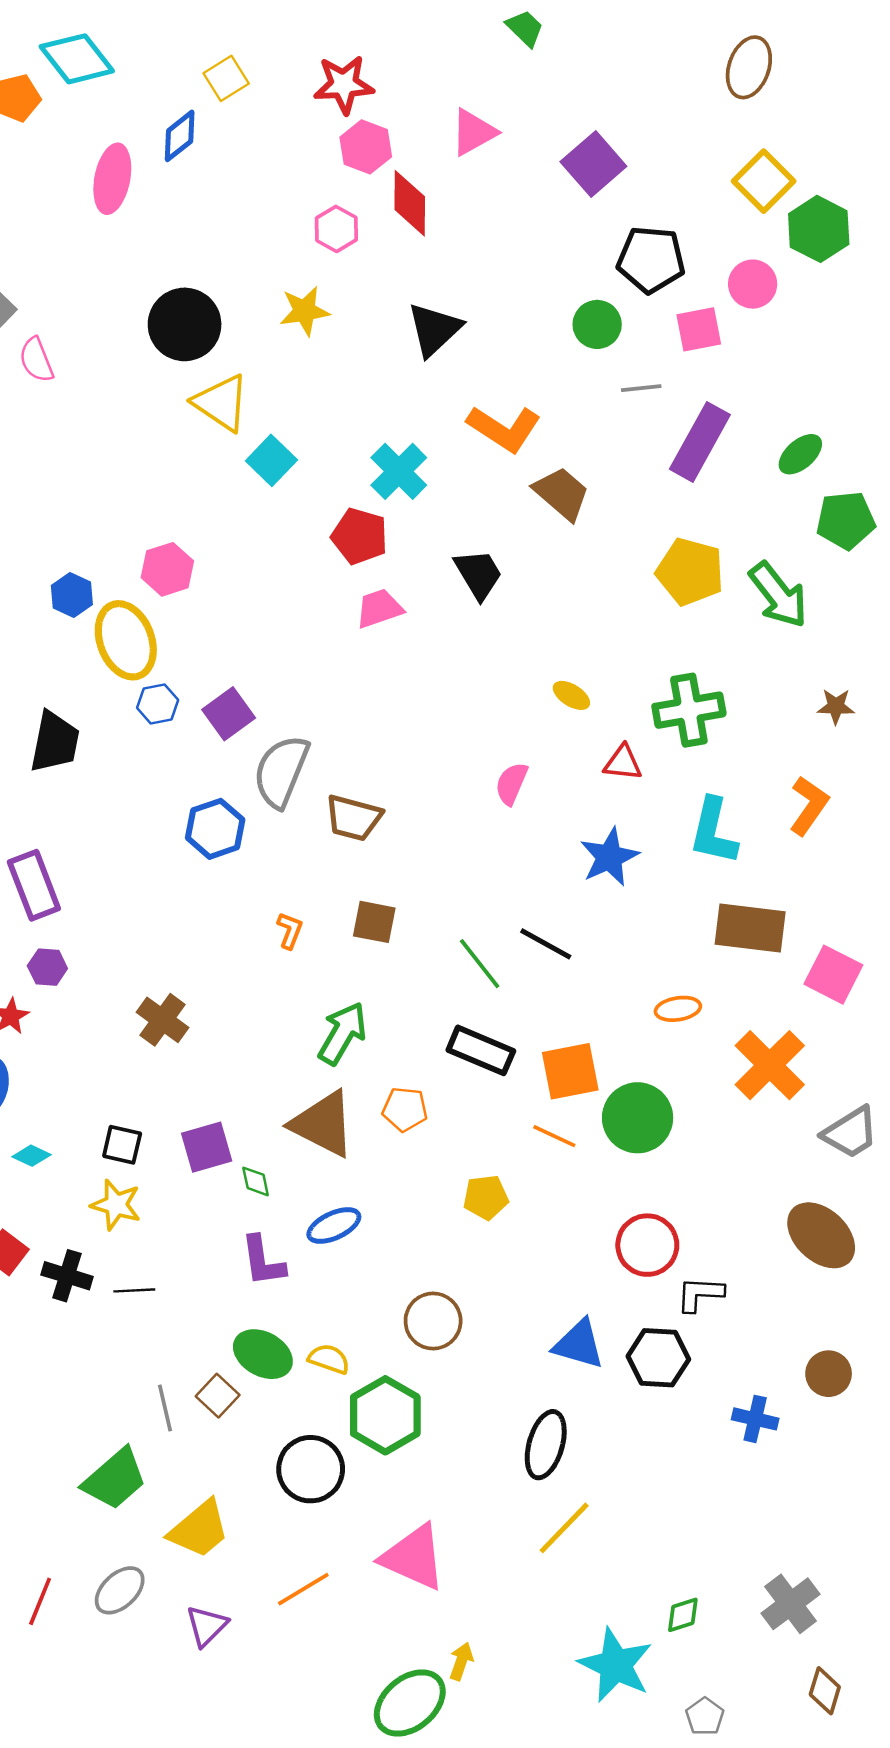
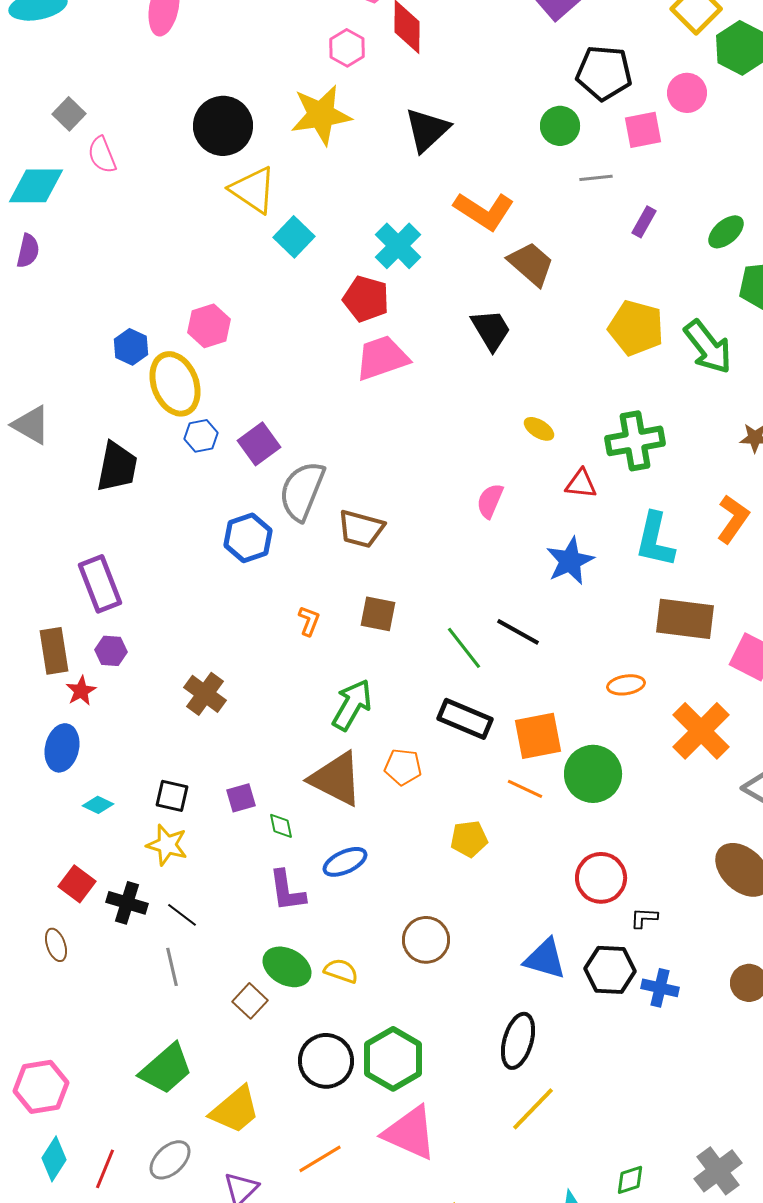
yellow star: (305, 311) -> (321, 115), size x1.5
purple rectangle: (700, 442) -> (644, 222), size x0.5
black trapezoid: (478, 574) -> (491, 330), moved
pink trapezoid: (379, 608) -> (382, 358), size x1.4
purple square: (207, 1147) -> (241, 798), size x0.7
black line: (134, 1290) -> (182, 915), turned 40
black L-shape: (700, 1294) -> (644, 918), size x0.7
gray line: (165, 1408) -> (172, 967), moved
green hexagon: (385, 1415) -> (393, 1059), moved
blue cross: (755, 1419) -> (660, 988), moved

